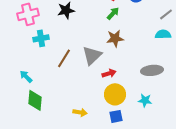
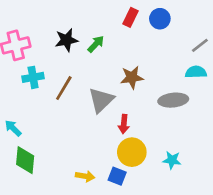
green arrow: (113, 13) -> (96, 44), moved
brown line: (64, 58) -> (64, 88), moved
gray ellipse: (152, 70) -> (173, 100), moved
red arrow: (109, 73) -> (124, 124), turned 112
blue square: (116, 116) -> (117, 176), moved, turned 32

